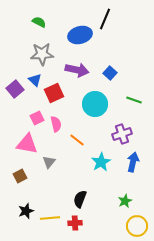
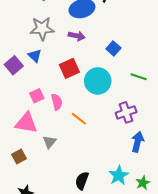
purple arrow: (77, 70) -> (77, 36), moved, size x0.7
red square: (54, 93) -> (69, 68), moved
cyan star: (101, 162) -> (119, 175), moved
green star: (125, 201) -> (143, 183), moved

